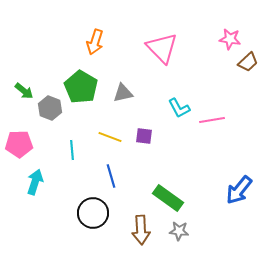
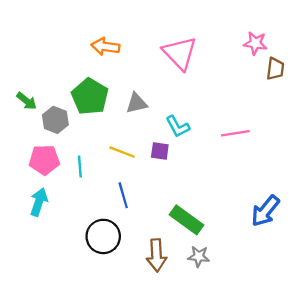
orange arrow: (95, 42) -> (105, 47), turned 80
brown trapezoid: (248, 62) -> (275, 69), turned -40
cyan L-shape: (179, 108) -> (178, 127), moved
pink pentagon: (19, 144) -> (44, 160), moved

